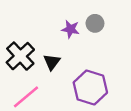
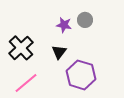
black triangle: (52, 62) -> (59, 52), moved

